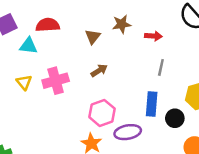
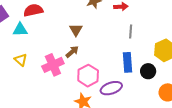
brown triangle: (93, 37) -> (76, 30), moved
brown arrow: (99, 71) -> (72, 52), moved
pink cross: (56, 81) -> (53, 65), moved

